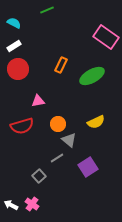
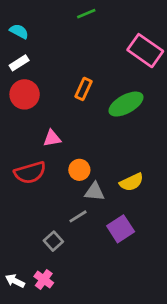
green line: (47, 10) -> (86, 14), moved
yellow semicircle: (96, 122) -> (131, 182), moved
gray triangle: (69, 140) -> (94, 192), turned -35

